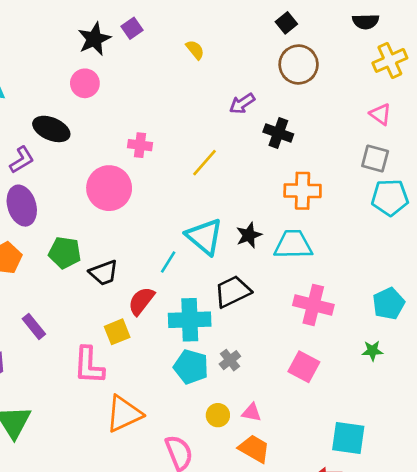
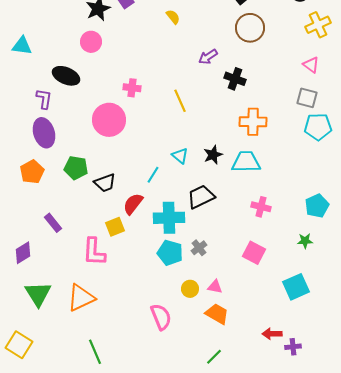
purple L-shape: (22, 160) -> (44, 99), turned -50
yellow line: (204, 163) -> (180, 101), turned -65
cyan triangle: (204, 236) -> (180, 156), size x0.6
pink cross: (313, 305) -> (261, 207), size x0.7
orange triangle: (124, 414) -> (81, 298), moved
cyan square: (348, 438) -> (296, 287), moved, turned -32

